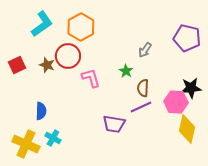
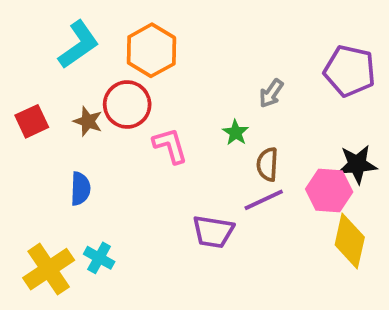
blue semicircle: (41, 111) -> (80, 189), moved
yellow cross: (26, 144) -> (49, 269), turned 32

